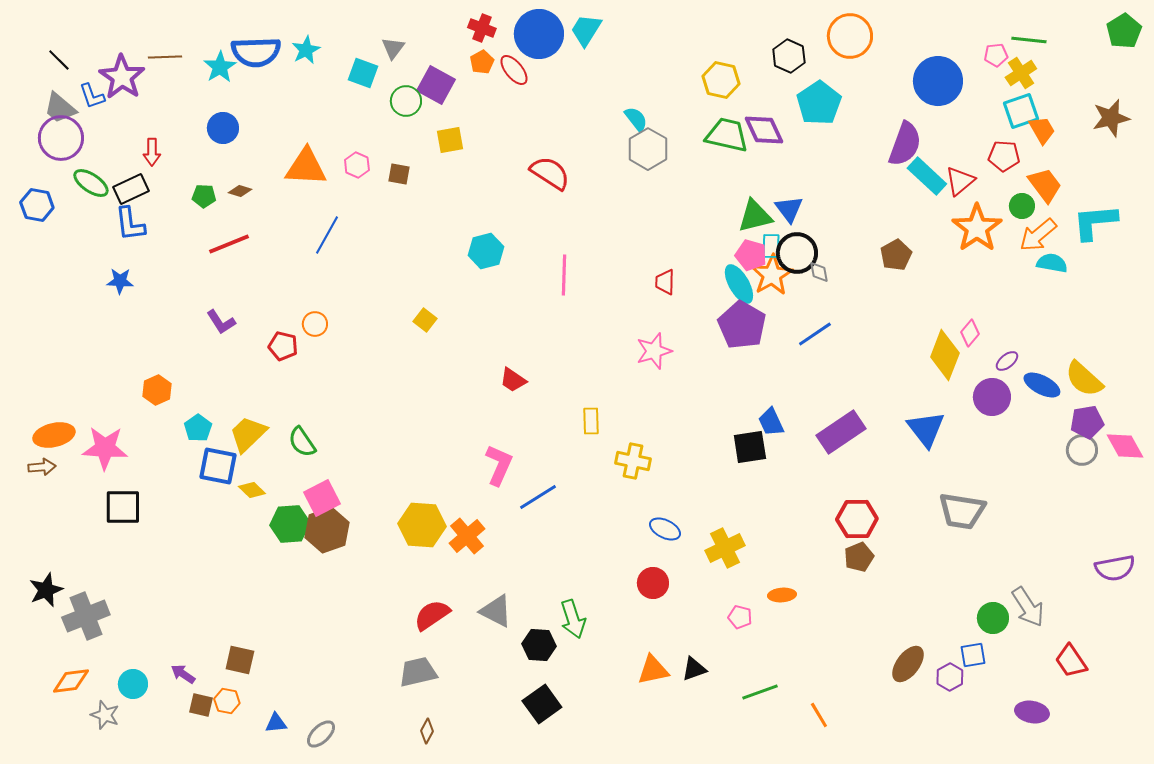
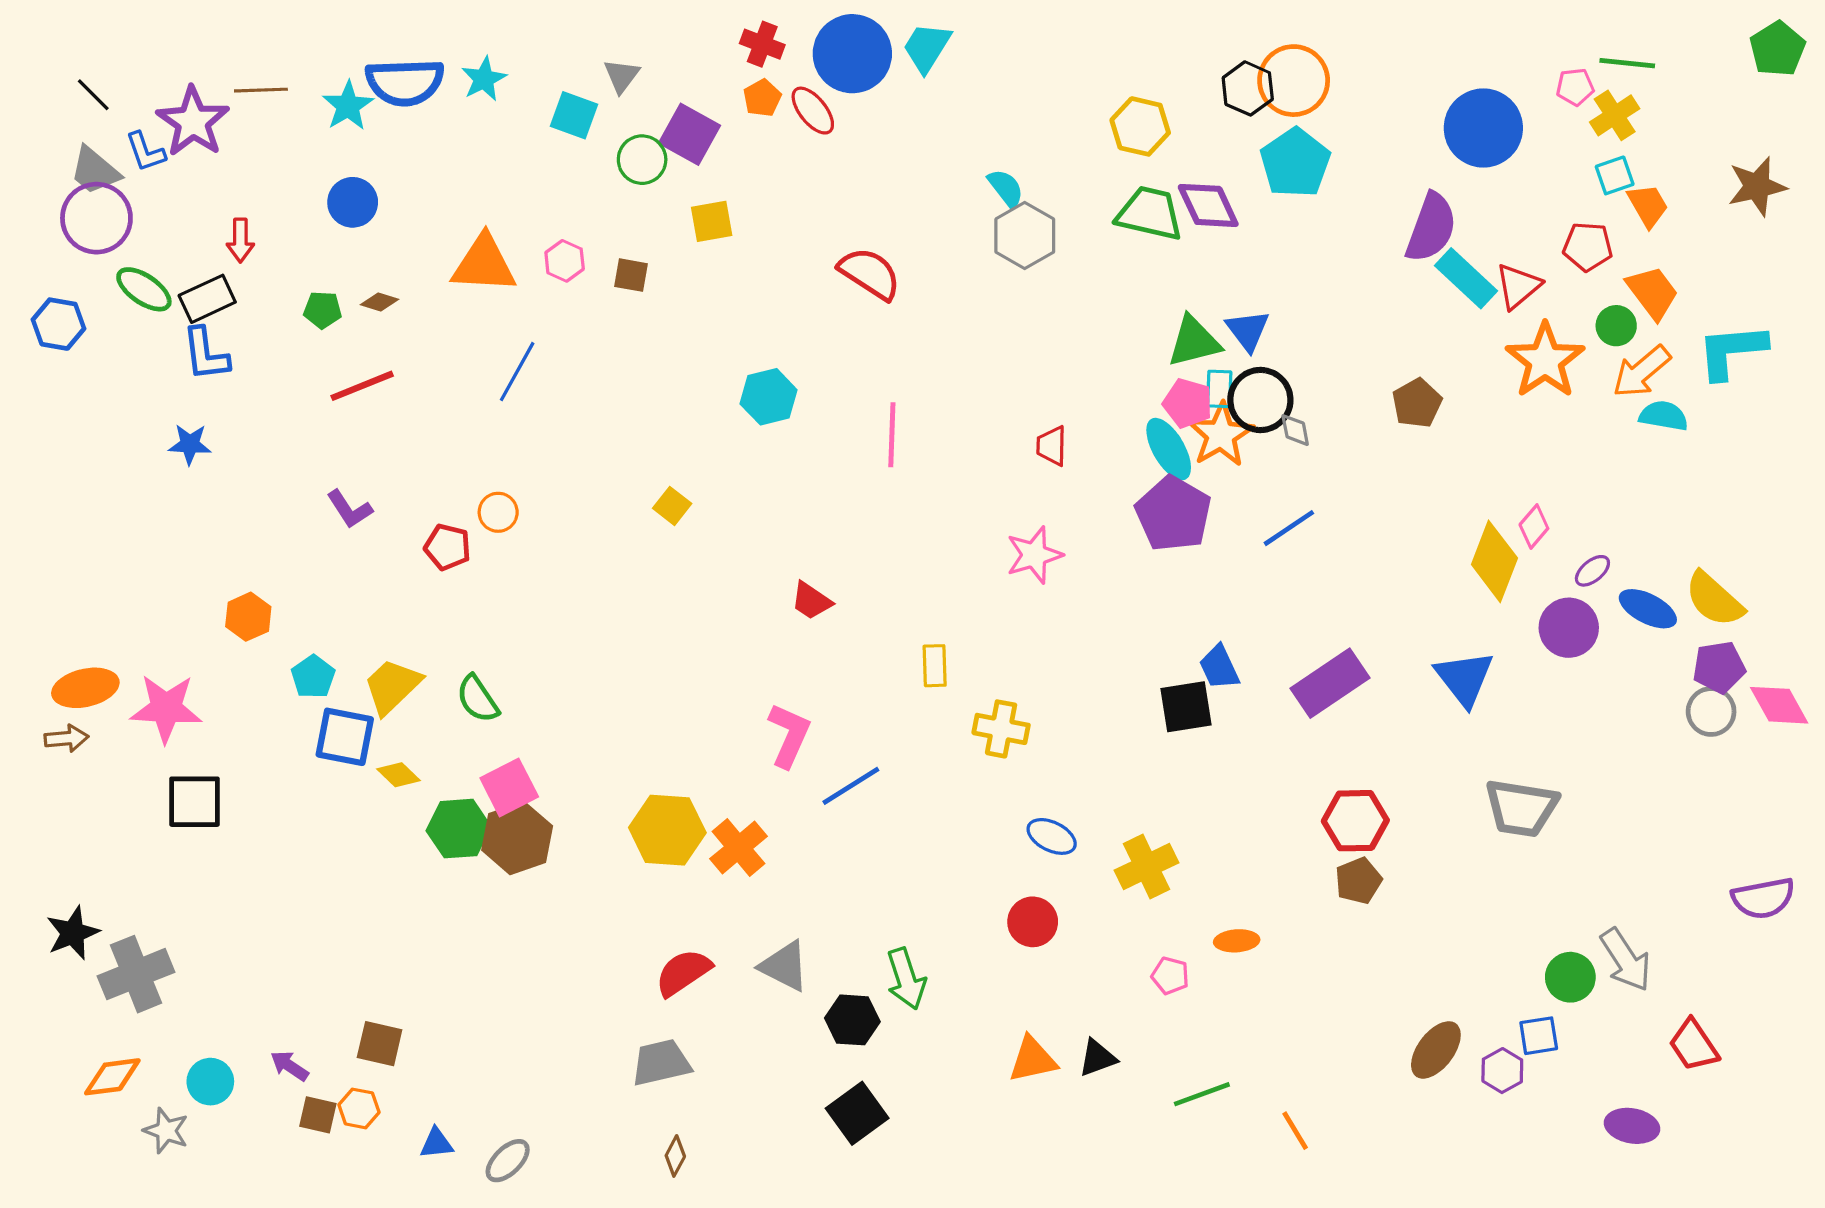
orange circle: (850, 36) -> (1294, 81), moved
cyan square: (1021, 111) -> (1615, 175), size x0.7

